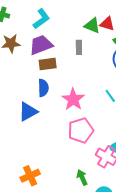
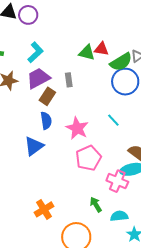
gray rectangle: (79, 47) -> (69, 80), moved
brown rectangle: (48, 64) -> (47, 96), turned -42

